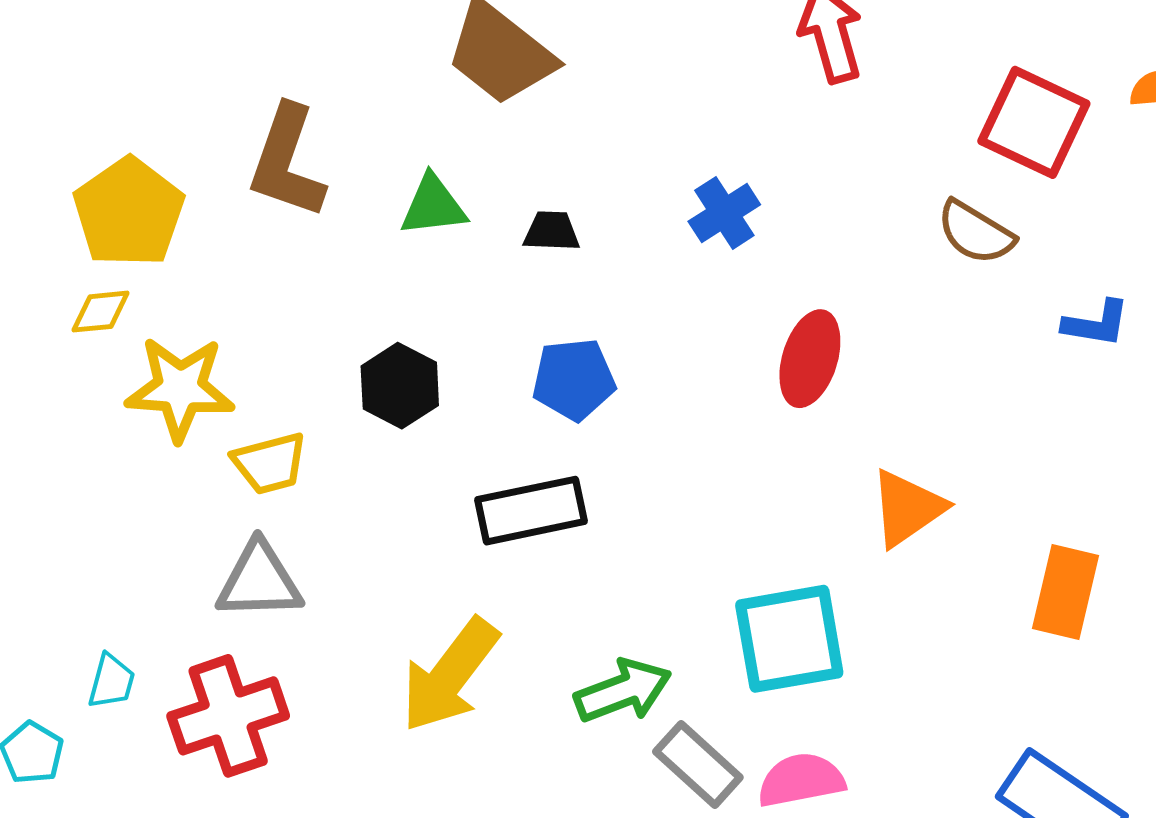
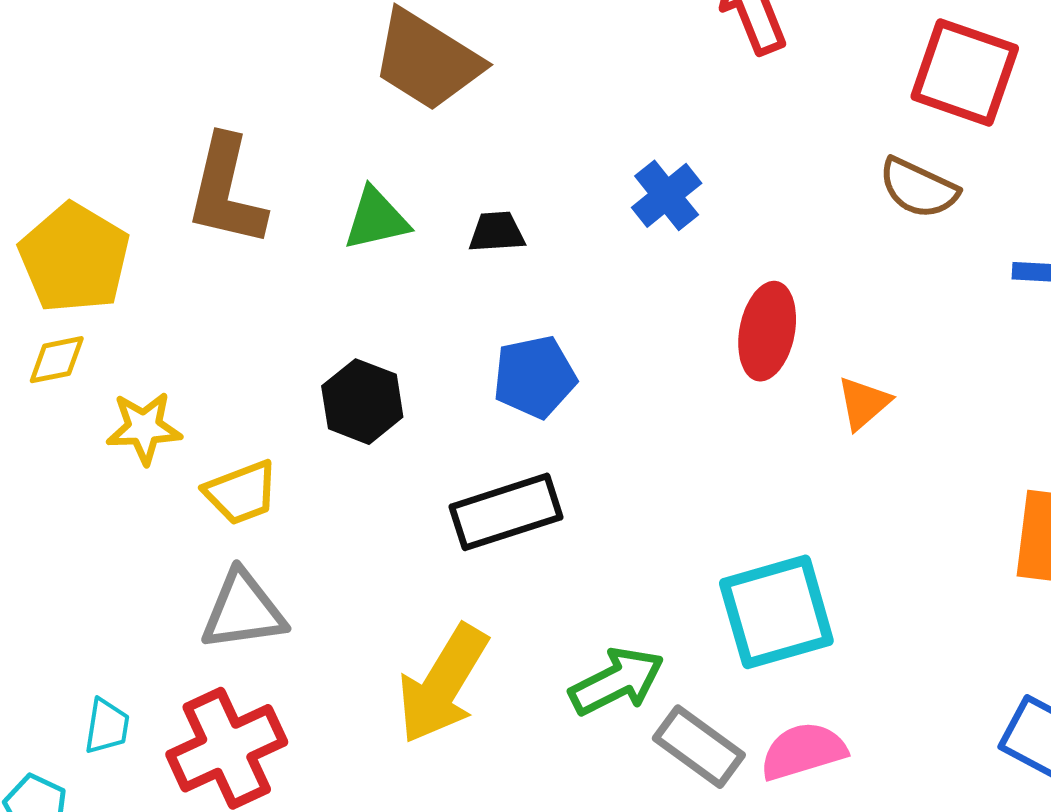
yellow star: (180, 389) -> (144, 428), size x0.7
orange triangle: (907, 508) -> (864, 403), moved, size x0.7

